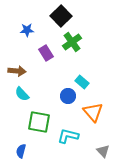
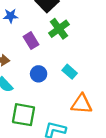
blue circle: (68, 96) -> (39, 74), moved
orange triangle: (93, 112) -> (82, 104), turned -45

